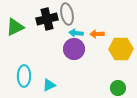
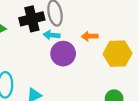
cyan arrow: (76, 33) -> (52, 35), moved

